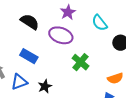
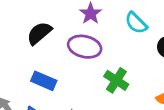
black semicircle: (30, 22) -> (39, 33), turned -66

